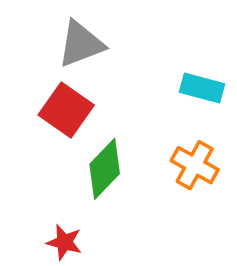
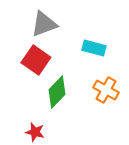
cyan rectangle: (202, 88) -> (94, 48), moved

